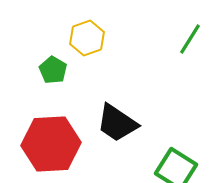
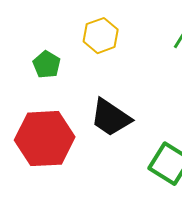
yellow hexagon: (87, 38) -> (101, 36), moved

